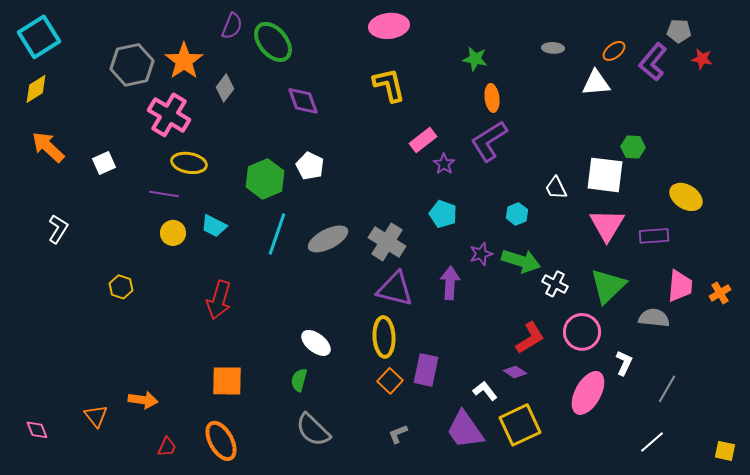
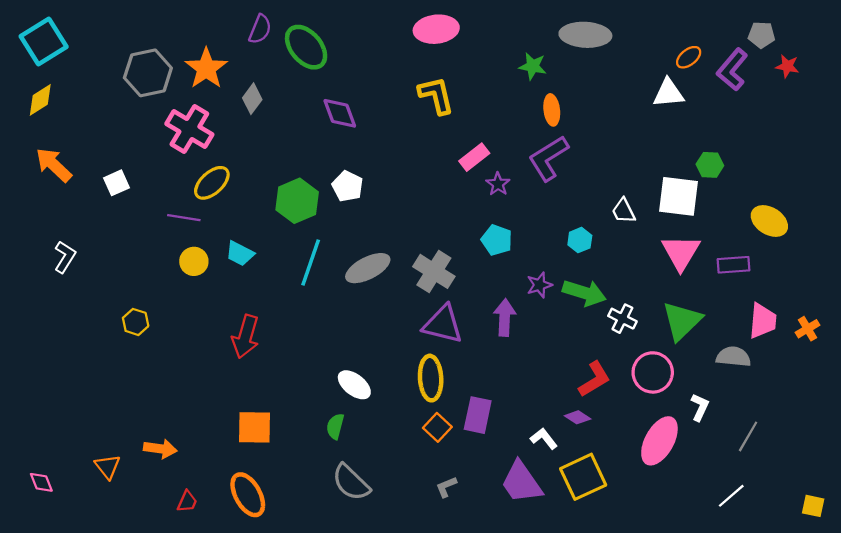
gray ellipse: (553, 48) -> (585, 35), moved, size x2.0
yellow ellipse: (189, 163) -> (212, 183), turned -52

